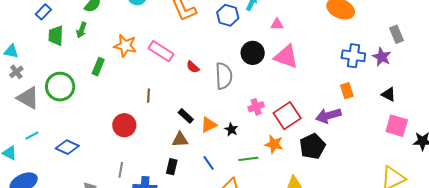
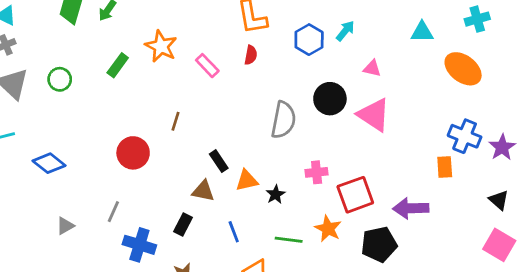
pink rectangle: (161, 51) -> (207, 66), size x0.7
red semicircle: (193, 67) -> (251, 55), moved, turned -136
green circle: (60, 87) -> (60, 79), size x0.6
orange rectangle: (347, 91) -> (445, 167), moved

